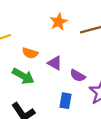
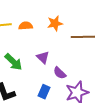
orange semicircle: (30, 53) -> (26, 26), moved, turned 144

